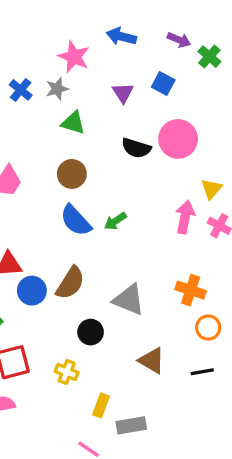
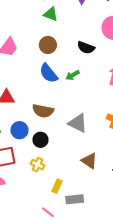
black semicircle: (136, 148) -> (86, 48), moved
brown semicircle: (70, 283) -> (43, 111), turned 65
blue circle: (32, 291) -> (19, 130), moved
black circle: (91, 332) -> (40, 140), moved

